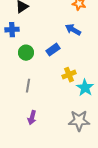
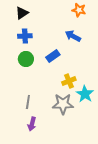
blue cross: (12, 30) -> (25, 36), moved
gray line: (28, 86) -> (28, 102), moved
gray star: (79, 121) -> (63, 104), moved

